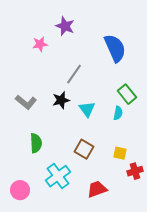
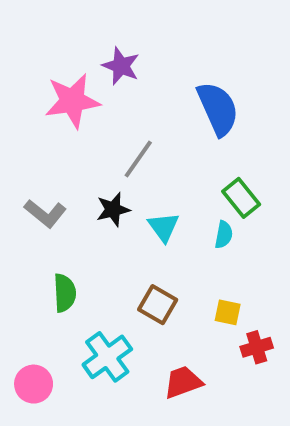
pink star: (40, 44) -> (72, 101), size x1.8

